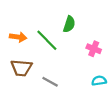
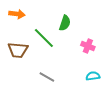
orange arrow: (18, 37) -> (17, 14), moved
brown trapezoid: (21, 68) -> (18, 50), moved

